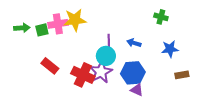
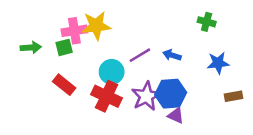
green arrow: (22, 28) -> (31, 47), moved
green square: (42, 30) -> (64, 47), moved
purple line: (109, 43) -> (140, 55), turned 60
cyan circle: (106, 56) -> (112, 72), moved
purple star: (101, 72) -> (146, 96), moved

